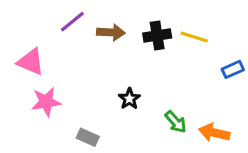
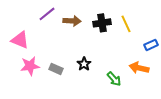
yellow line: (194, 37) -> (126, 24), turned 48
orange arrow: (214, 133) -> (139, 68), moved
gray rectangle: (88, 137) -> (56, 69), moved

